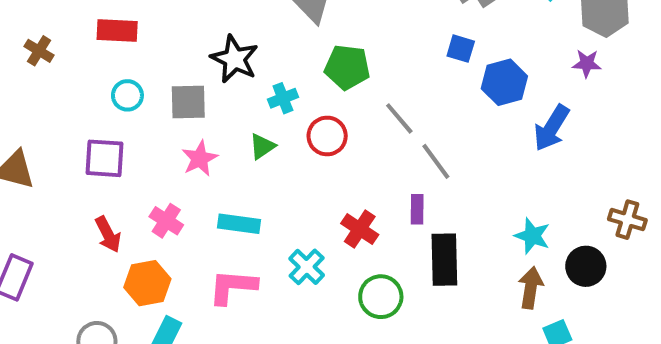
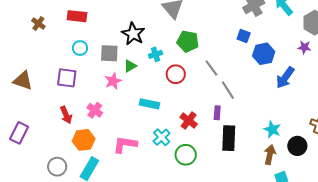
green triangle: (262, 146) -> (130, 66), moved
cyan rectangle: (239, 224) -> (150, 104), moved
green circle: (381, 297) -> (186, 155), moved

